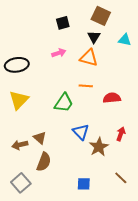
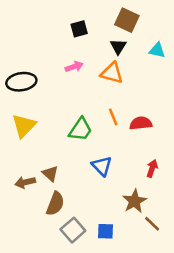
orange line: (86, 86) -> (113, 117), moved, turned 64
brown star: (99, 147) -> (135, 201), moved
gray square: (21, 183) -> (73, 230), moved

